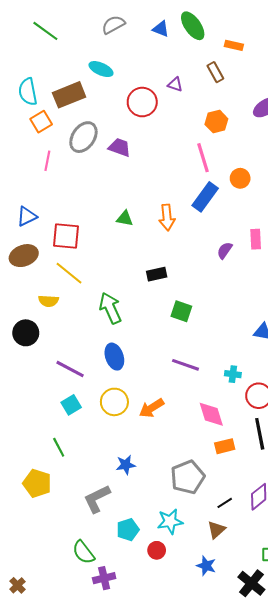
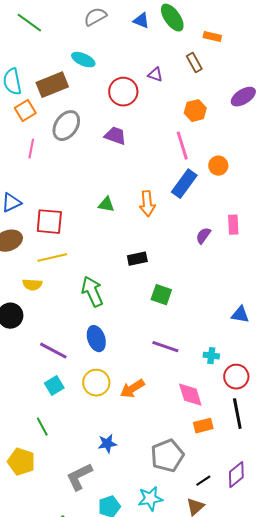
purple trapezoid: (120, 147) -> (115, 136), moved
yellow line: (69, 273) -> (52, 258), turned -52

